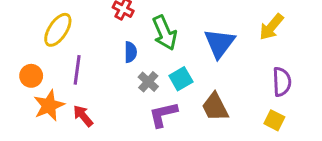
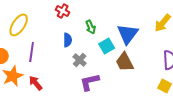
green arrow: (165, 33) -> (91, 27), size x0.6
cyan square: (181, 79) -> (107, 46), moved
brown trapezoid: (215, 107) -> (125, 62), moved

